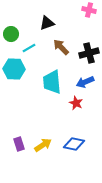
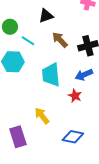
cyan line: (29, 48) -> (28, 41), turned 64
purple rectangle: (19, 144) -> (18, 137), size x1.5
yellow arrow: (43, 145) -> (42, 116), moved, turned -96

